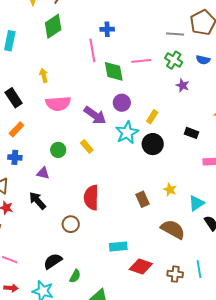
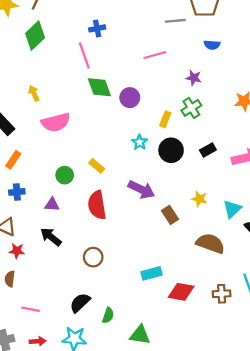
green cross: (174, 60) -> (191, 108), moved, turned 36
pink line: (141, 61) -> (155, 55), moved
green diamond: (114, 71) -> (99, 87), moved
purple circle: (122, 103) -> (130, 98), moved
purple arrow: (95, 115) -> (141, 189), moved
cyan star: (127, 133) -> (140, 142), size x0.6
black rectangle: (191, 133) -> (208, 150), moved, turned -40
red semicircle: (91, 198) -> (97, 205), moved

